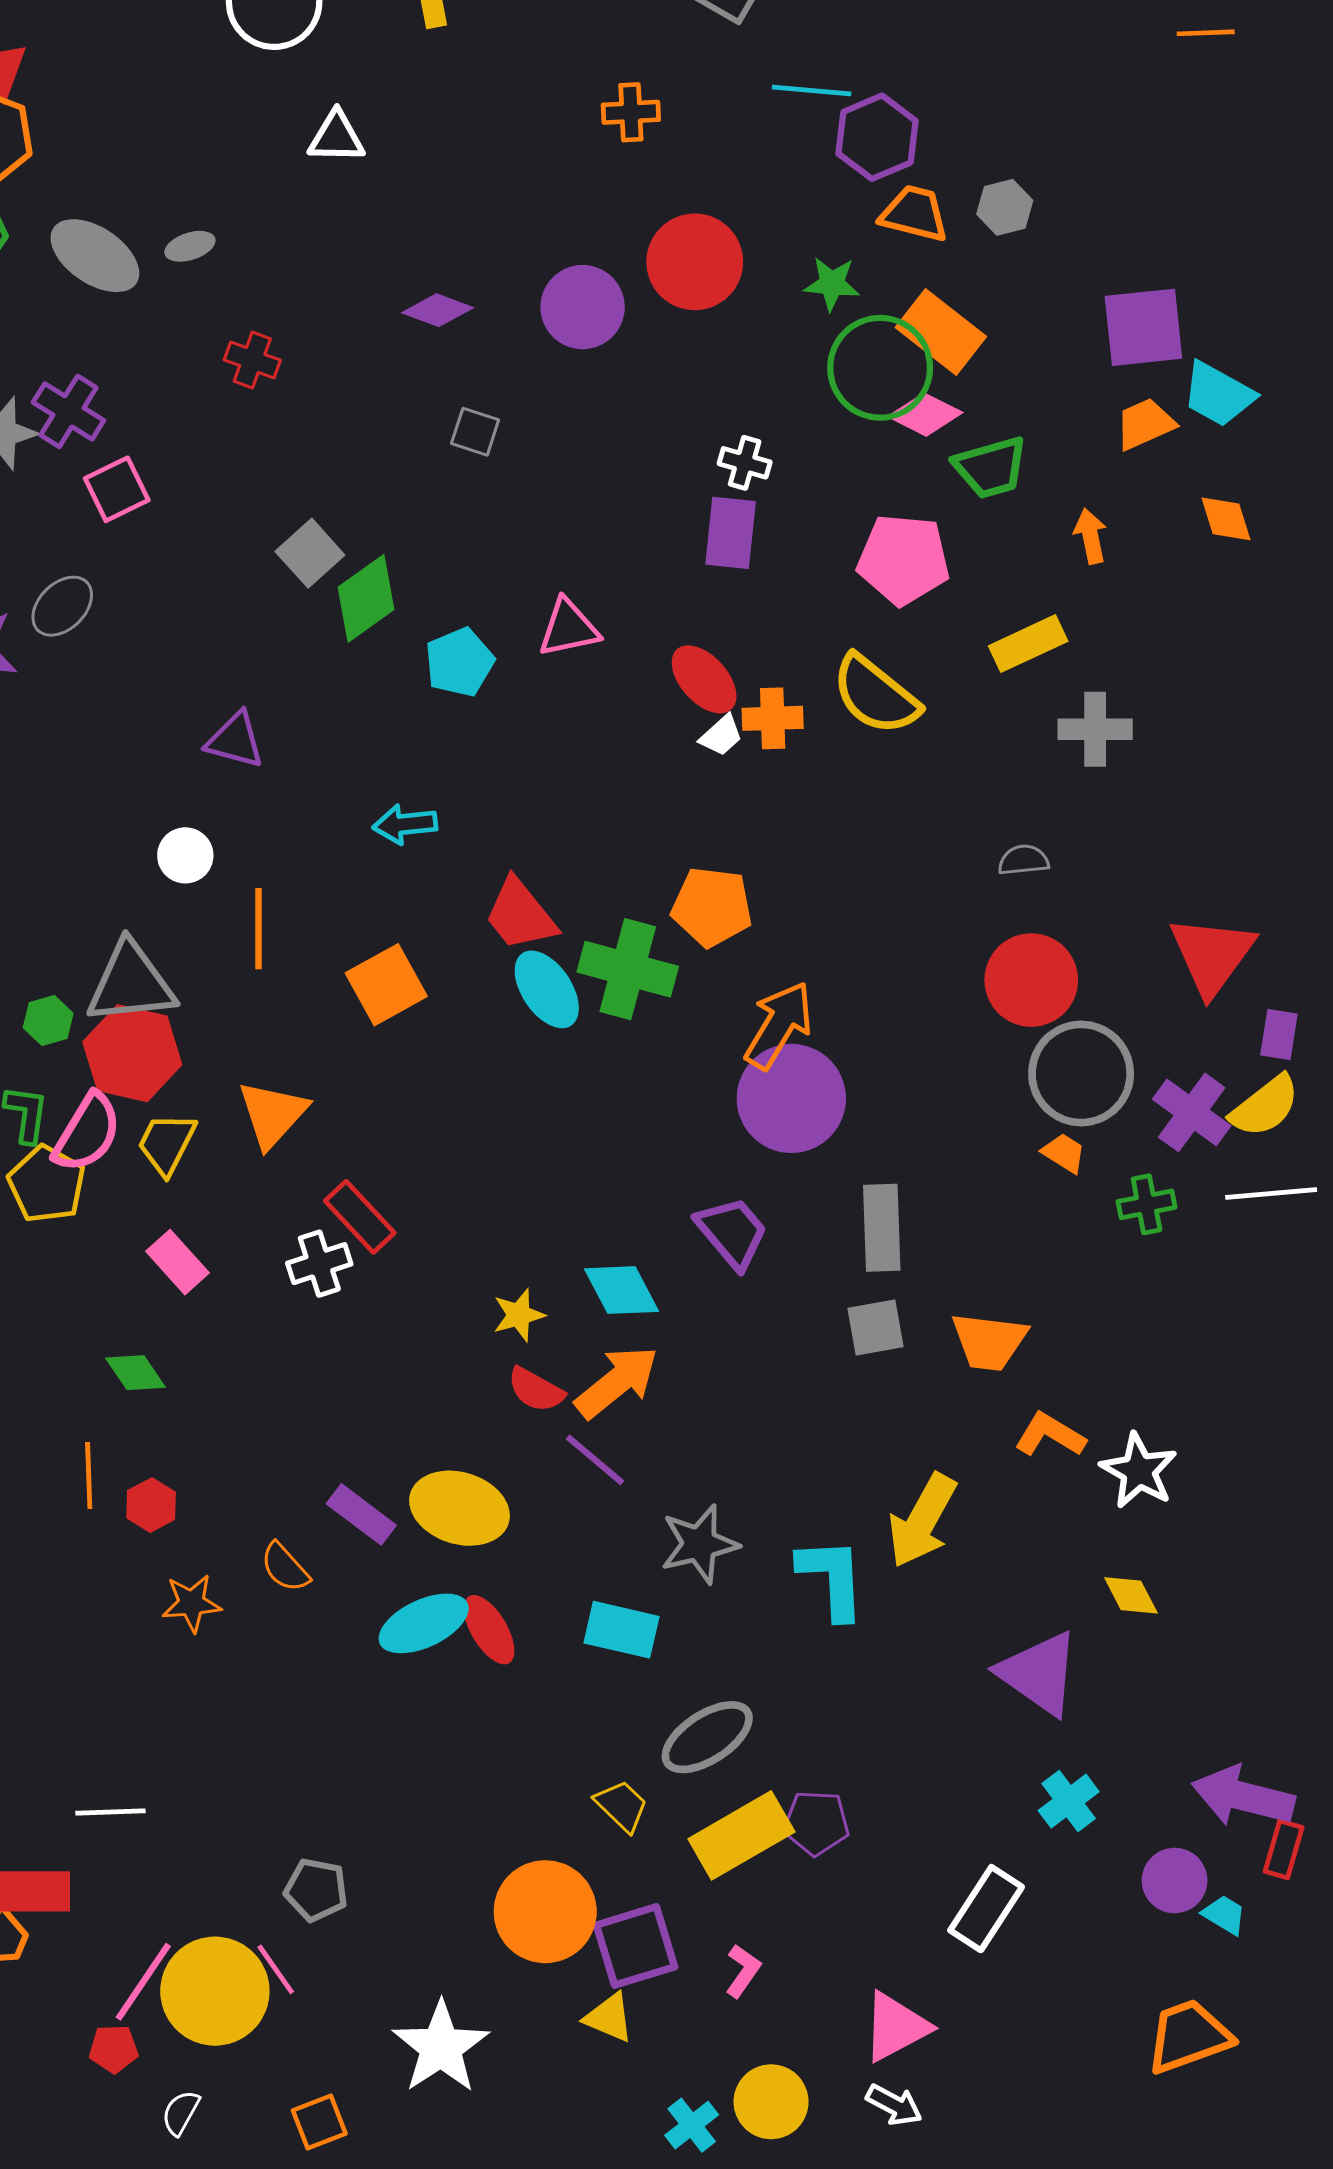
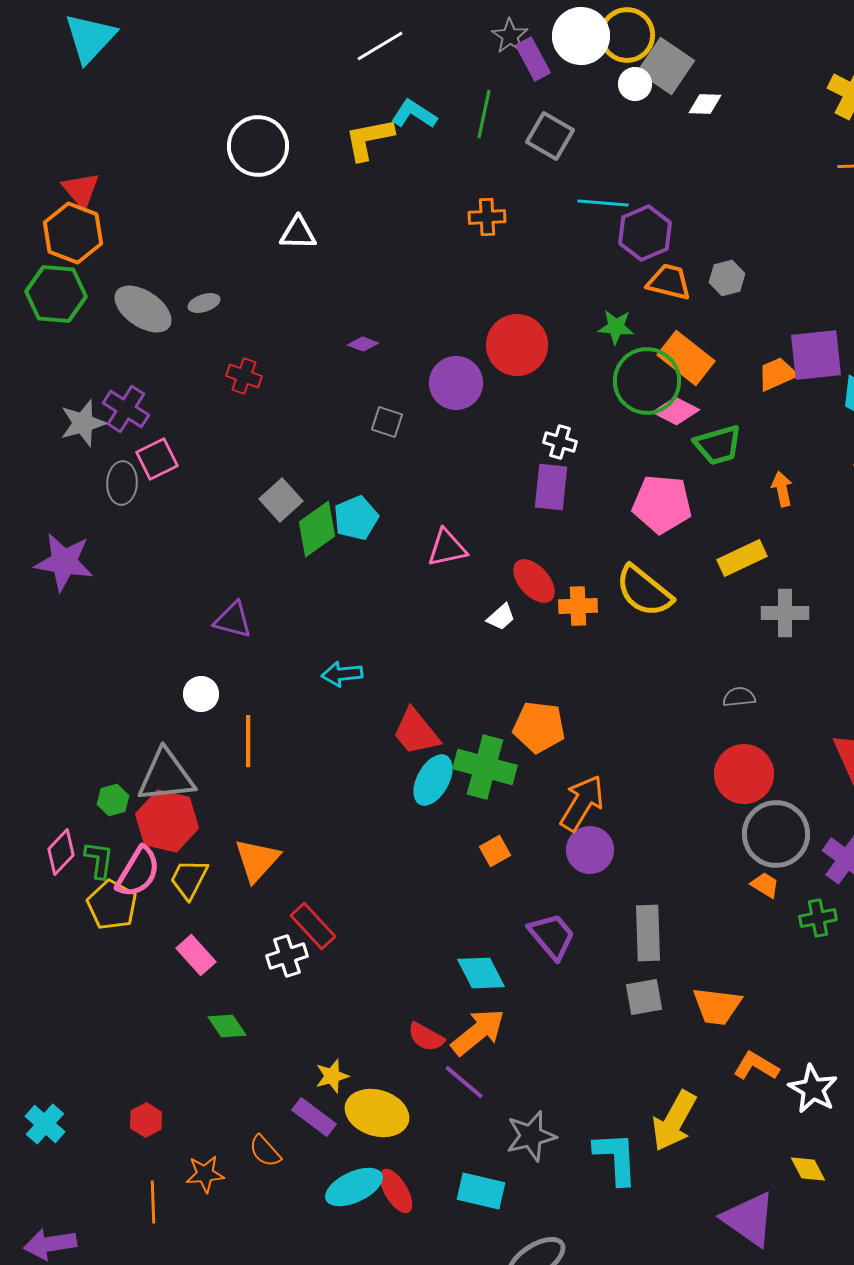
red circle: (695, 262) -> (517, 345), moved
purple circle: (583, 307) -> (456, 383), moved
purple diamond: (438, 310) -> (363, 344), size x0.7
orange trapezoid: (1145, 424) -> (777, 374), moved
gray ellipse: (62, 606) -> (122, 483), moved, turned -42
cyan pentagon: (459, 662) -> (356, 518), moved
white trapezoid: (721, 735) -> (501, 617), moved
orange square: (386, 985) -> (495, 851), moved, size x0.6
cyan ellipse: (547, 989) -> (433, 780), turned 63
purple circle: (791, 1098) -> (590, 850), size x0.7
yellow star: (519, 1315) -> (332, 1076), moved
green diamond: (135, 1373) -> (227, 1026), moved
orange line: (89, 1475) -> (153, 1202), moved
red hexagon: (151, 1505) -> (146, 1120), moved

